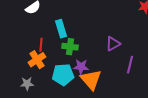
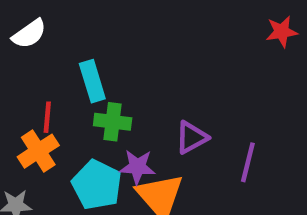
purple triangle: (113, 44) -> (192, 138), moved
cyan pentagon: (63, 75) -> (97, 185), turned 30

